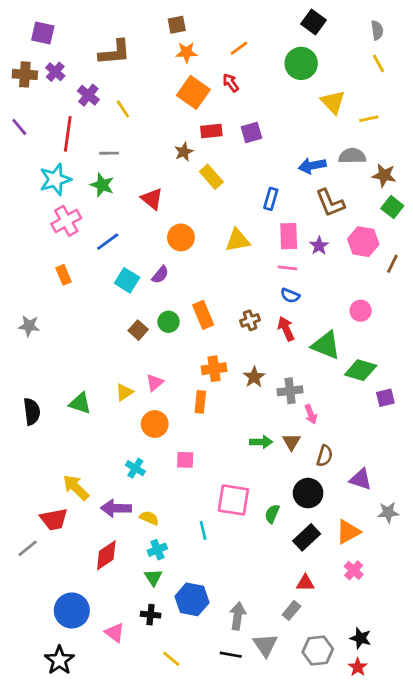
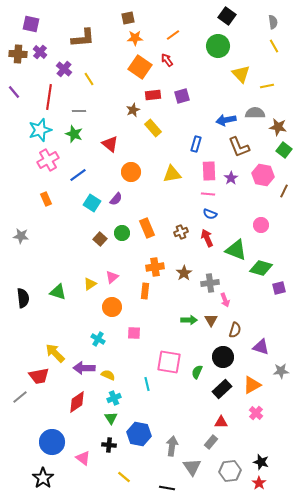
black line: (231, 655) -> (167, 488), moved

